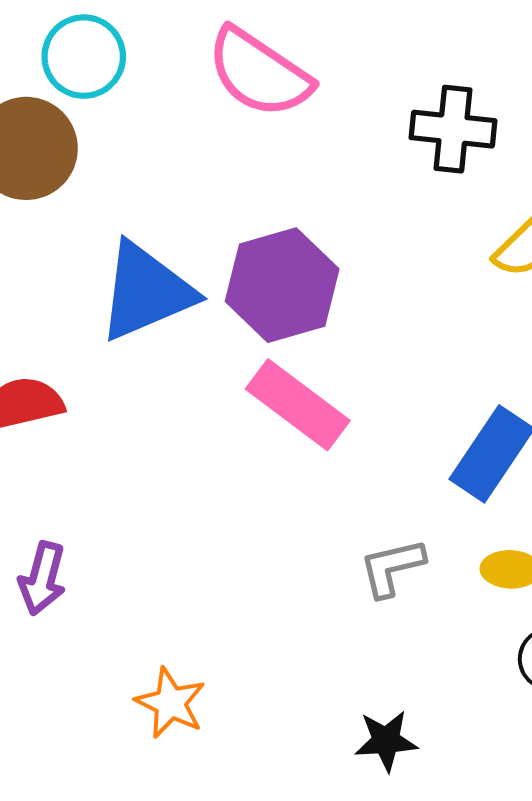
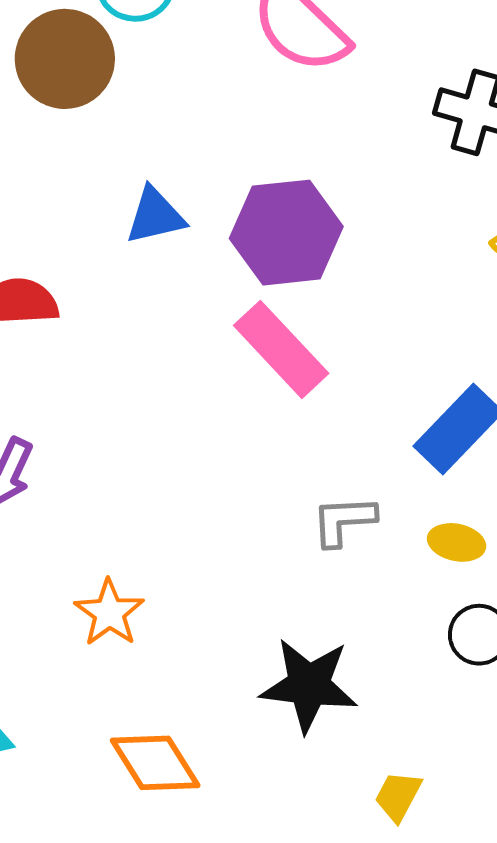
blue triangle: (146, 292) -> (155, 216), size x0.6
black star: (386, 741) -> (309, 685), size x1.6

